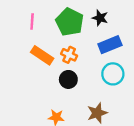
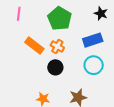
black star: (100, 18) -> (101, 13), moved
pink line: (32, 21) -> (19, 14), moved

